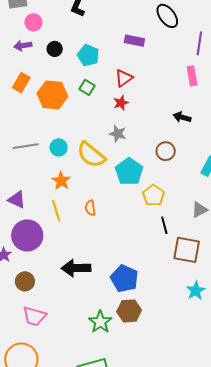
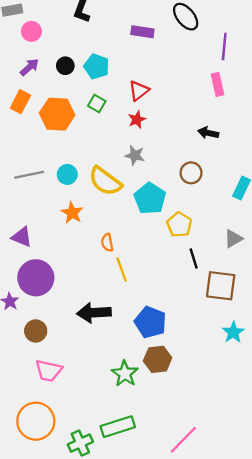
purple rectangle: (134, 41) -> (142, 32), moved
purple arrow: (23, 46) -> (29, 67), moved, turned 150
black circle: (55, 49) -> (65, 66), moved
yellow line: (56, 210) -> (122, 269), moved

